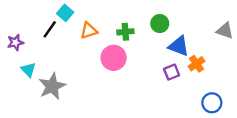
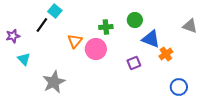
orange triangle: (89, 31) -> (75, 41), moved, turned -35
purple square: (172, 72) -> (134, 63), moved
gray star: (52, 86) -> (54, 82), moved

